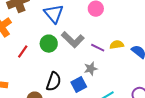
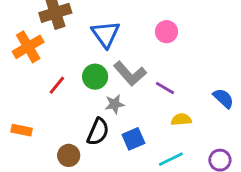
yellow semicircle: (117, 45) -> (181, 120), moved
gray star: (91, 69) -> (115, 104), moved

